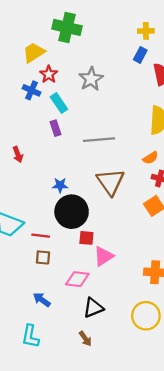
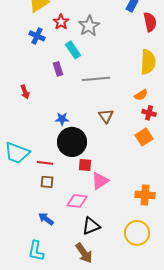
red star: (49, 74) -> (61, 22), moved
cyan rectangle: (59, 103) -> (73, 50), moved
brown triangle: (110, 182) -> (106, 116), size x0.6
brown arrow: (85, 339) -> (84, 253), size x1.5

